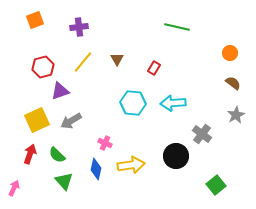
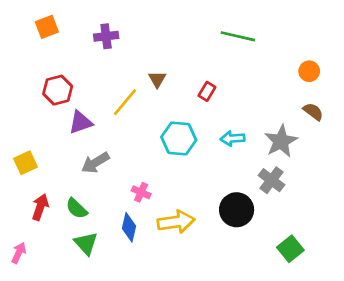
yellow line: (83, 62) -> (125, 102), moved
cyan arrow: (173, 103) -> (233, 138), size x0.7
gray star: (236, 115) -> (281, 141), moved, size x1.4
yellow square: (37, 120) -> (25, 163), moved, size x0.7

